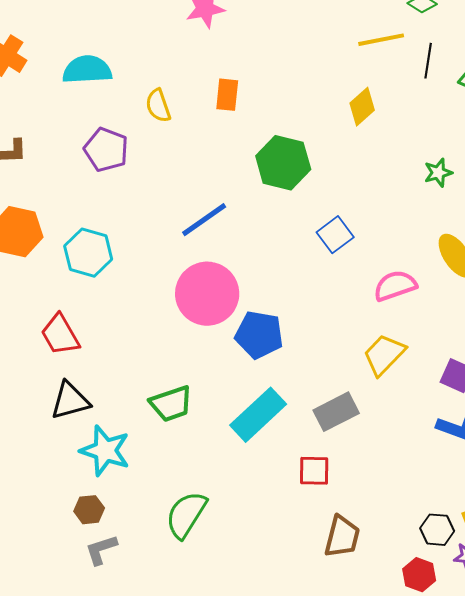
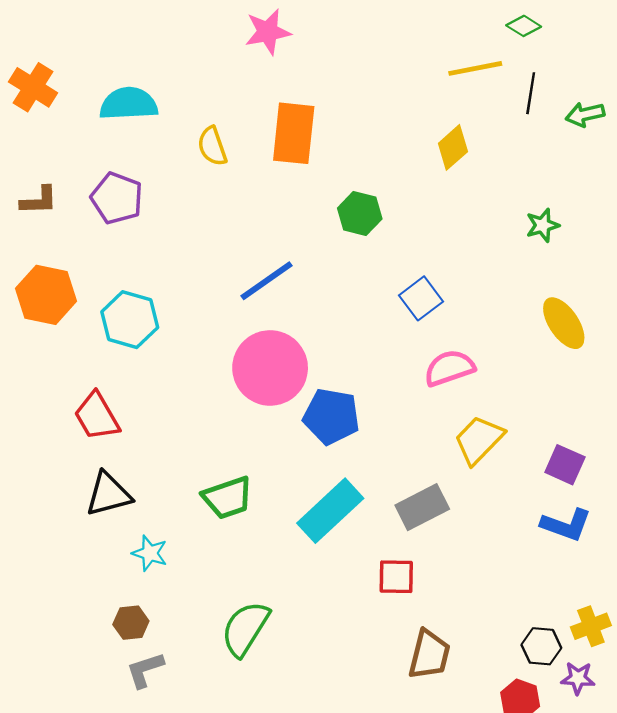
orange rectangle: (227, 95) -> (294, 133), size x1.6
purple pentagon: (106, 150) -> (117, 198), moved
green hexagon: (283, 163) -> (360, 213), size x0.7
pink semicircle: (395, 286) -> (449, 368), moved
cyan star: (105, 451) -> (150, 553), size x0.6

